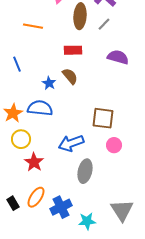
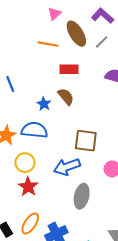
brown ellipse: (80, 16) -> (76, 34), turned -35
orange line: (33, 26) -> (48, 44), moved
brown square: (103, 118) -> (86, 141), moved
yellow circle: (21, 139) -> (25, 163), moved

